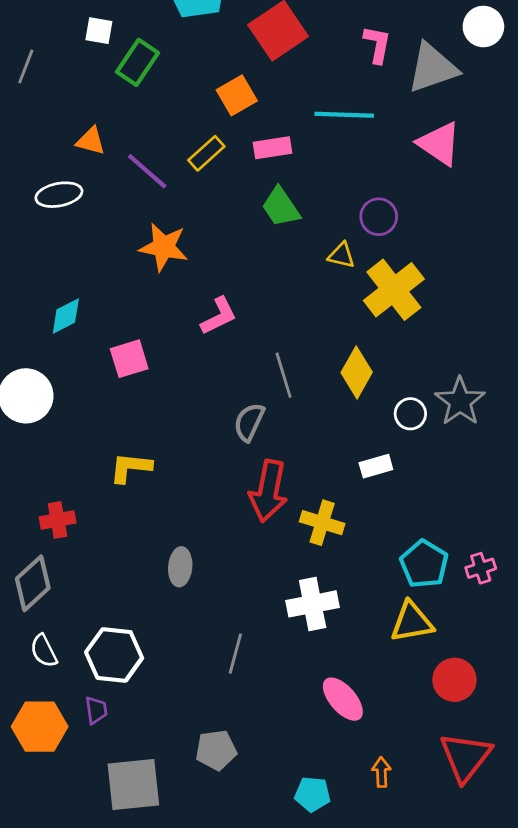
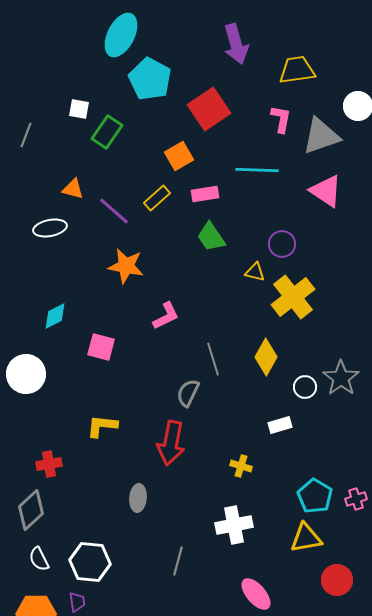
pink square: (129, 359) -> (101, 347), turned 32
red arrow: (268, 491) -> (171, 443), moved
yellow cross: (322, 523) -> (241, 466), size x0.7

